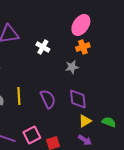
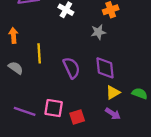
yellow line: (19, 96) -> (39, 53), moved
pink square: (32, 135) -> (54, 108), turned 36

